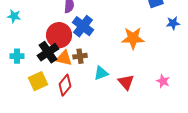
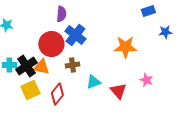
black cross: (48, 52) -> (26, 66), moved
orange triangle: (64, 58) -> (41, 67), moved
pink star: (163, 81) -> (146, 80), moved

